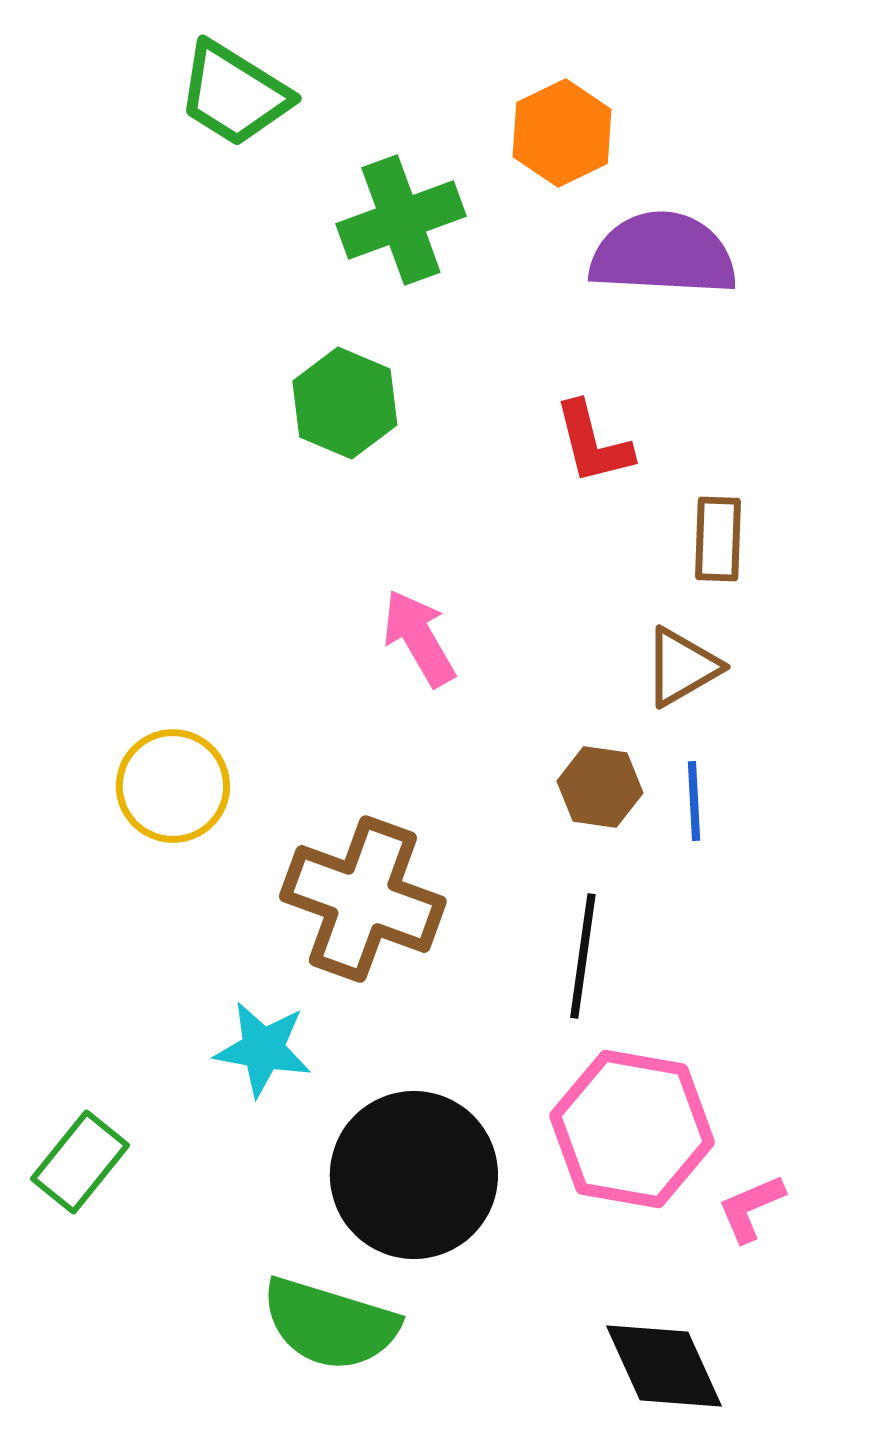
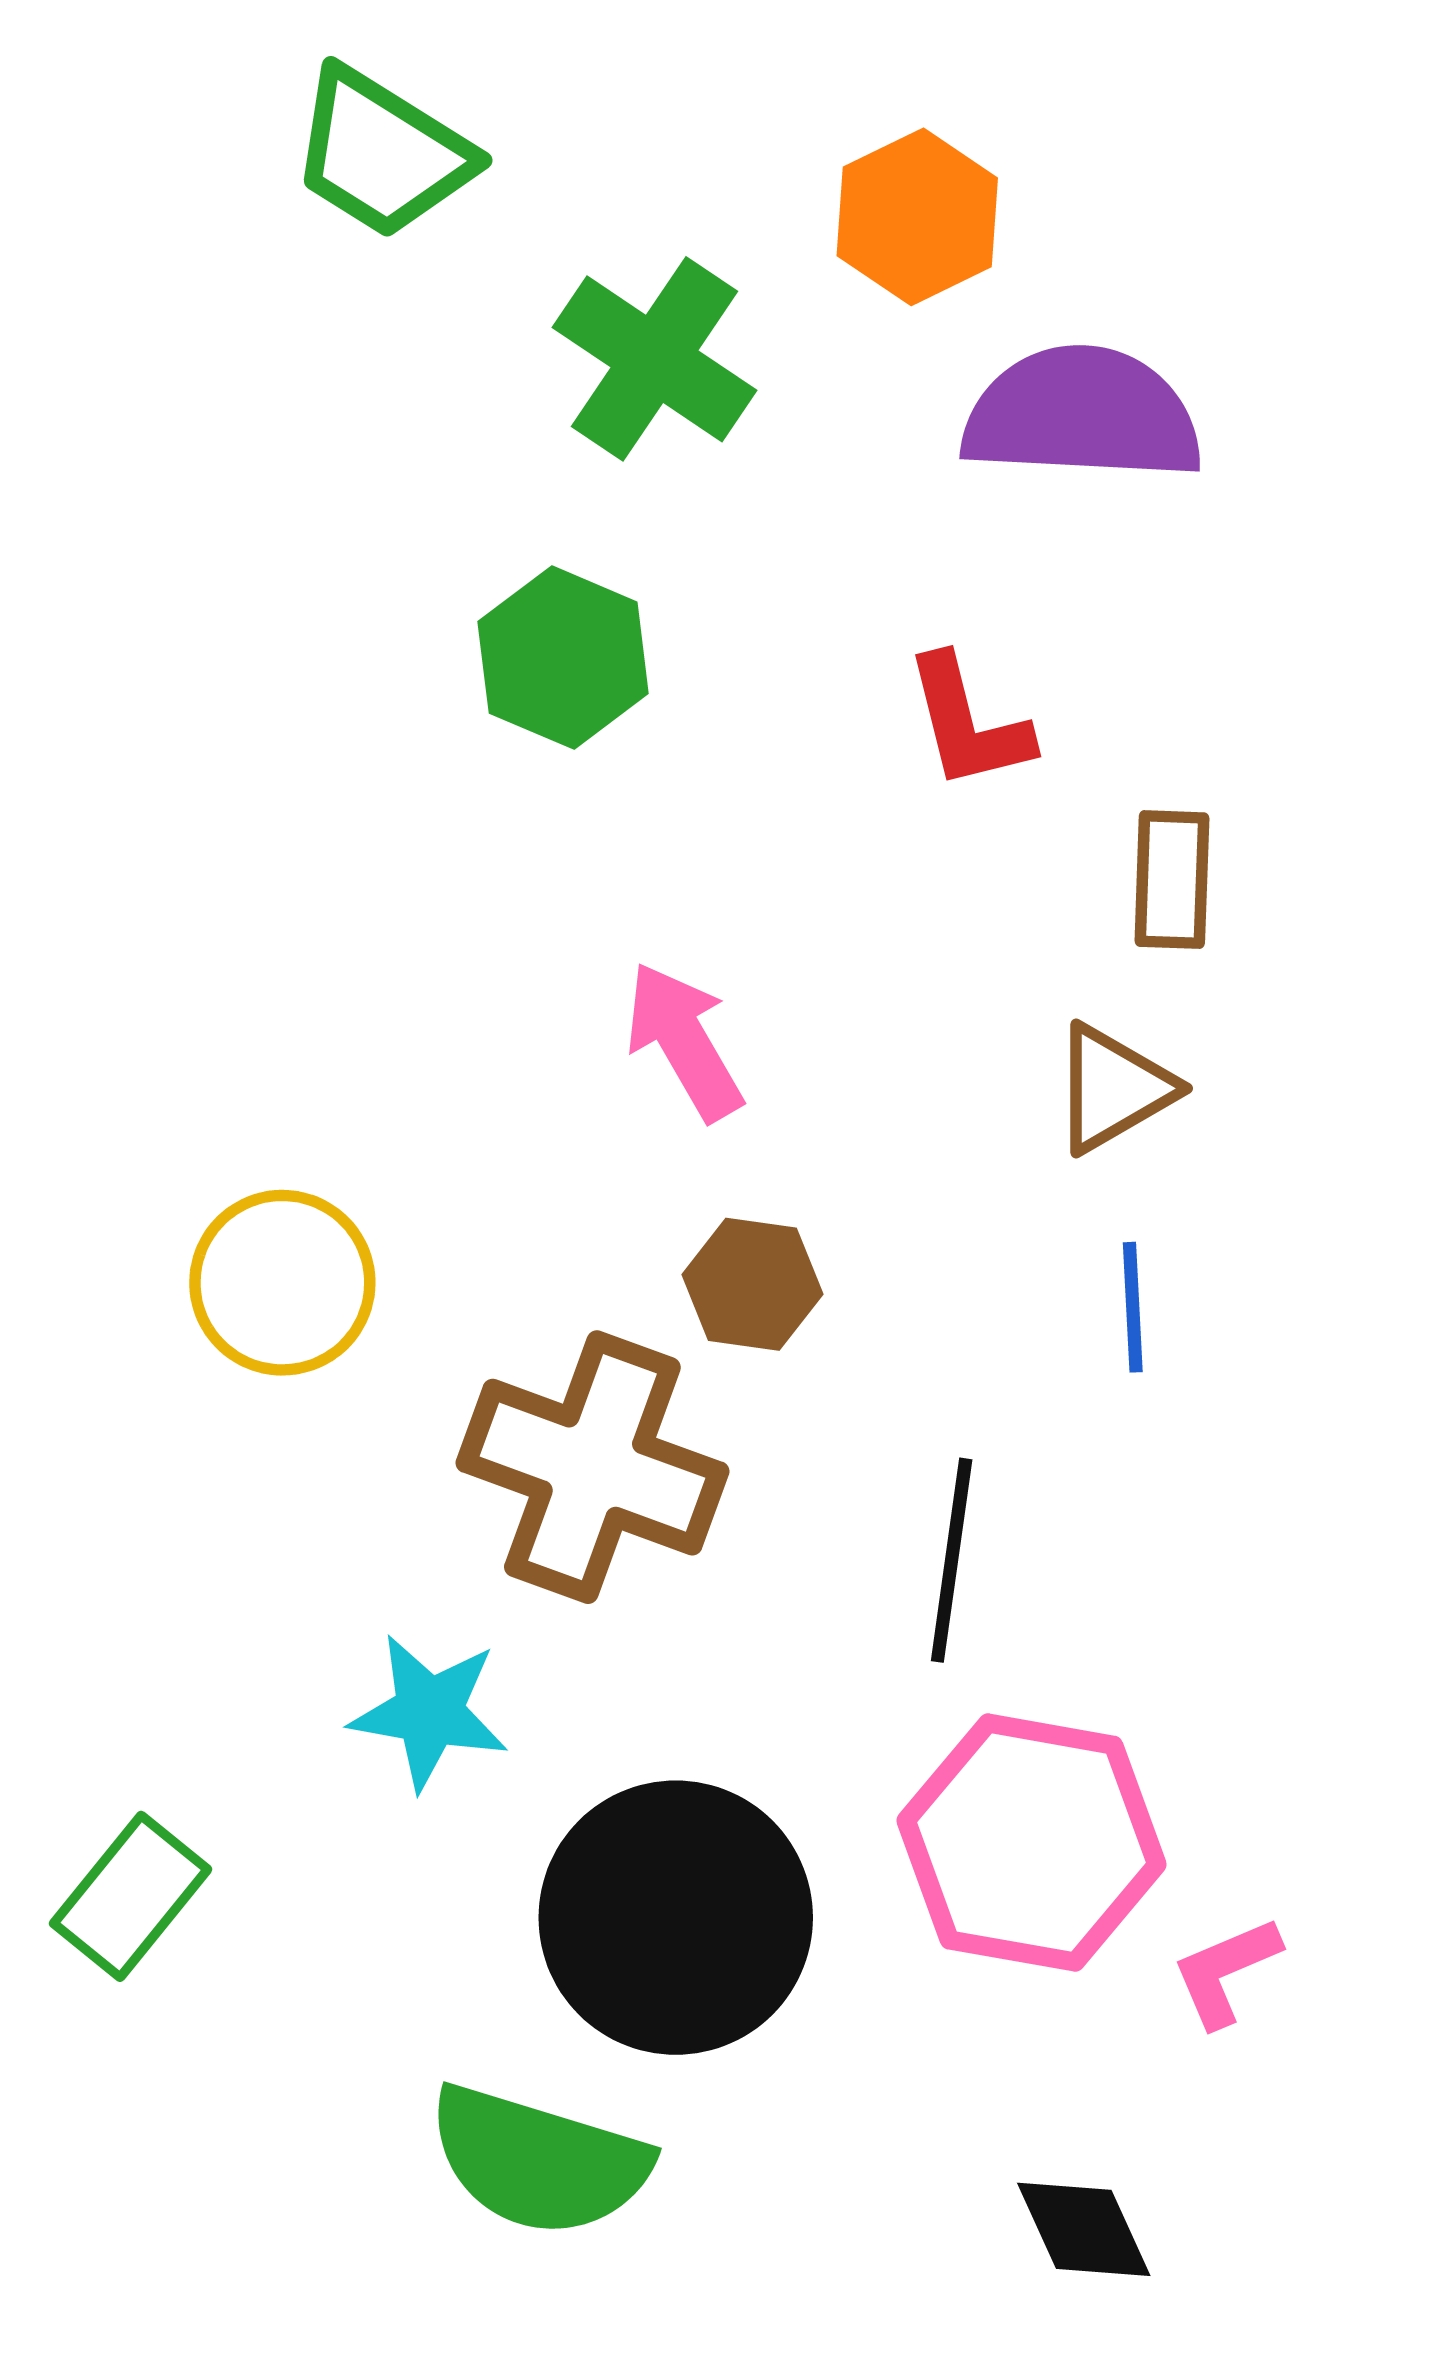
green cross: (401, 220) -> (655, 359), turned -36
brown hexagon: (600, 787) -> (752, 1284), moved
black diamond: (664, 1366) -> (1084, 2229), size x0.7

